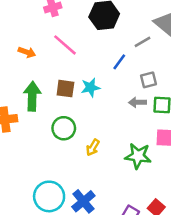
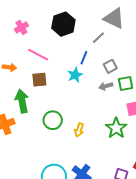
cyan star: (90, 87) -> (75, 75), moved
brown square: (65, 89) -> (39, 80), moved
green star: (138, 156) -> (116, 128), turned -30

